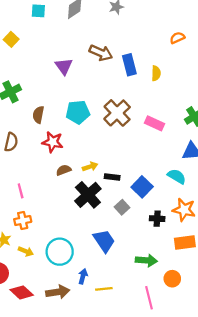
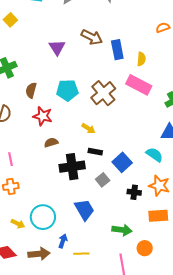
pink rectangle: (154, 123) -> (139, 85), moved, size x1.4
yellow arrow: (90, 167) -> (88, 128), moved, turned 48
black cross: (88, 195) -> (72, 167), turned 30
yellow arrow: (26, 251) -> (18, 224), moved

